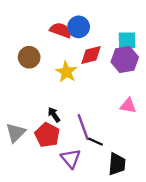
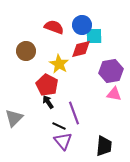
blue circle: (79, 27) -> (82, 25), moved
cyan square: (127, 40) -> (94, 36), moved
purple hexagon: (125, 60) -> (111, 71), moved
red pentagon: (47, 135) -> (47, 85), moved
black line: (95, 142) -> (59, 126), moved

